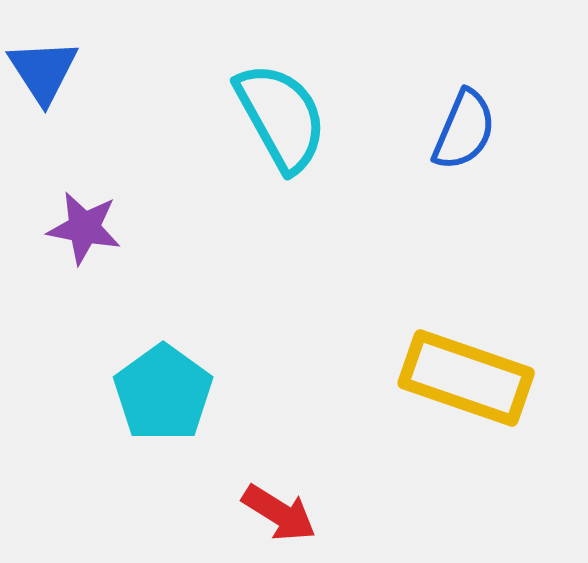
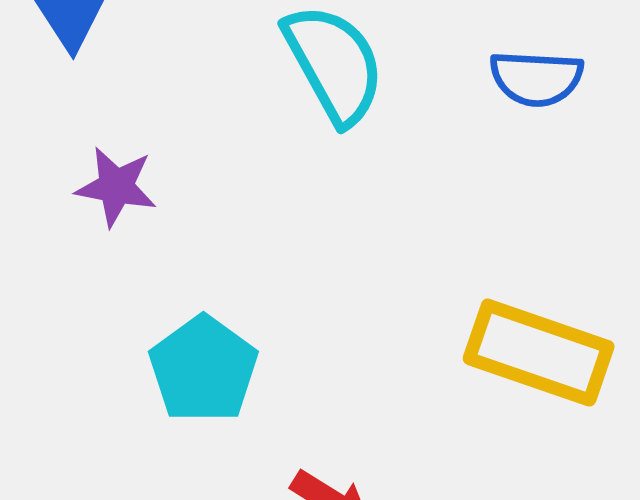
blue semicircle: (464, 130) -> (536, 78), turned 70

